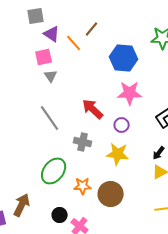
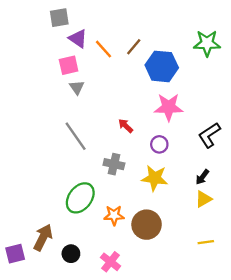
brown line: (92, 29) -> (134, 47), moved
red arrow: (93, 109) -> (126, 126), size x0.6
black circle: (60, 215) -> (71, 254), moved

